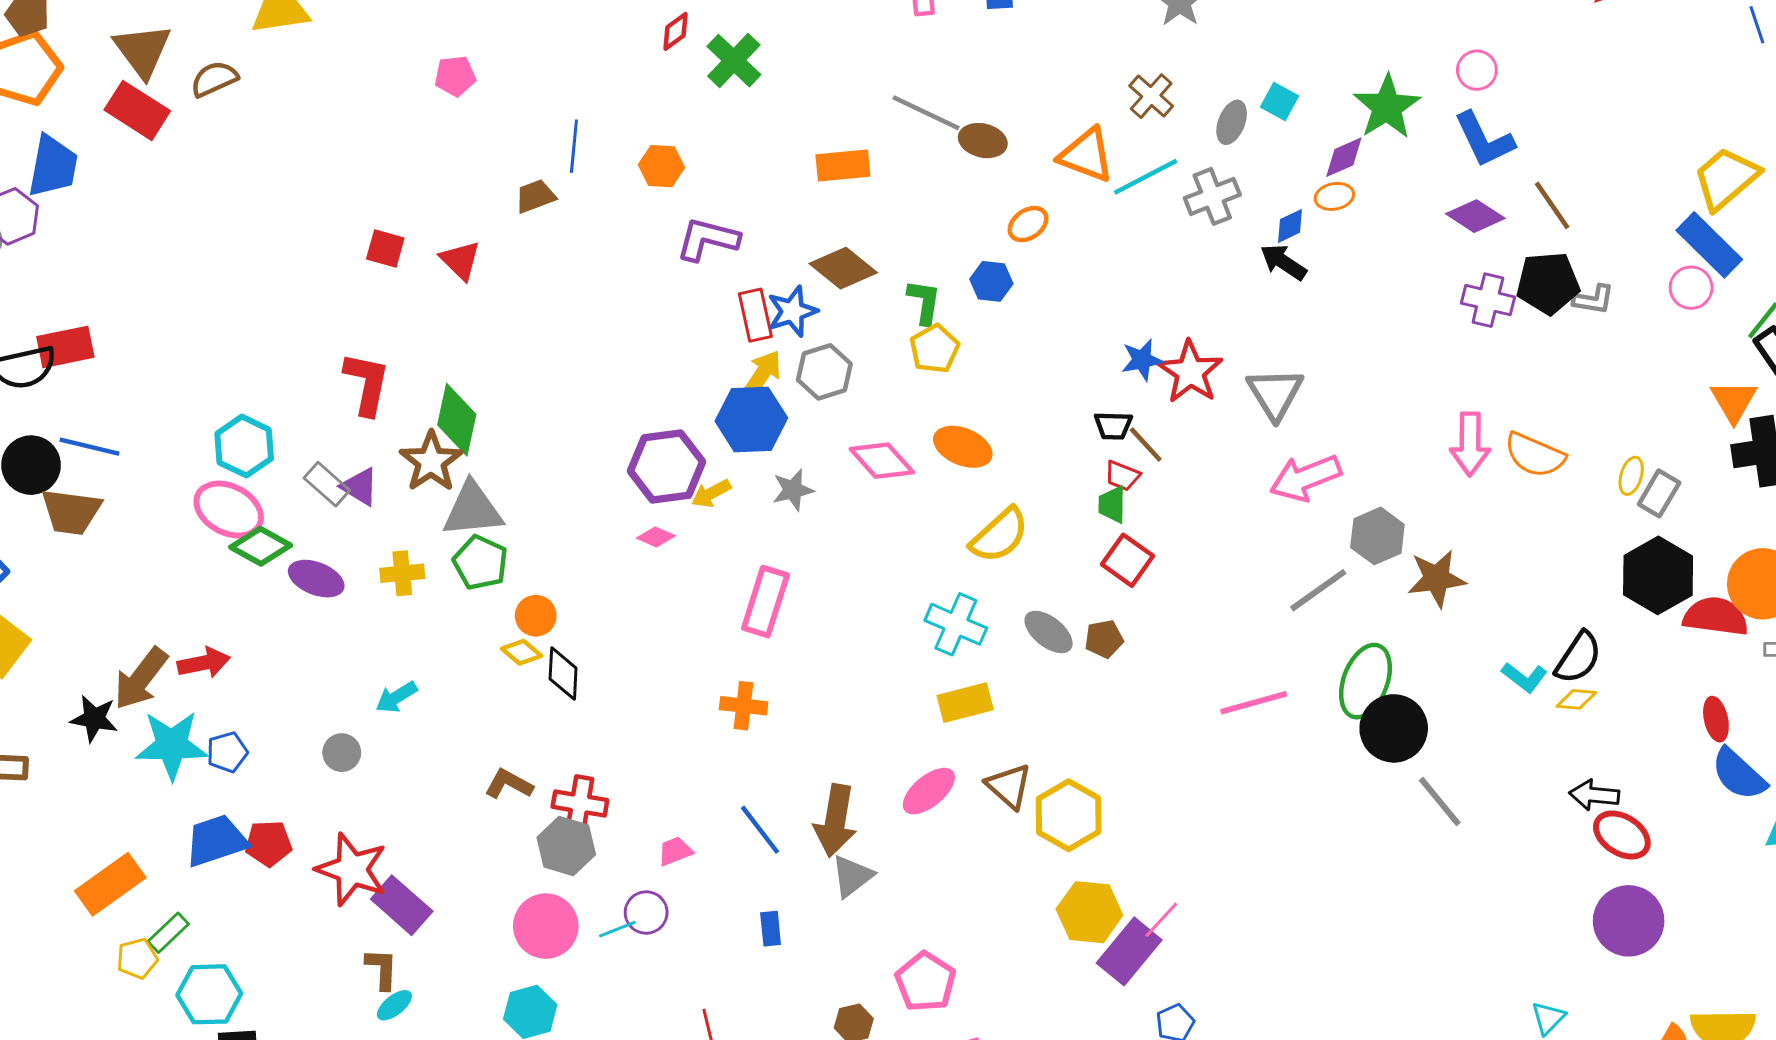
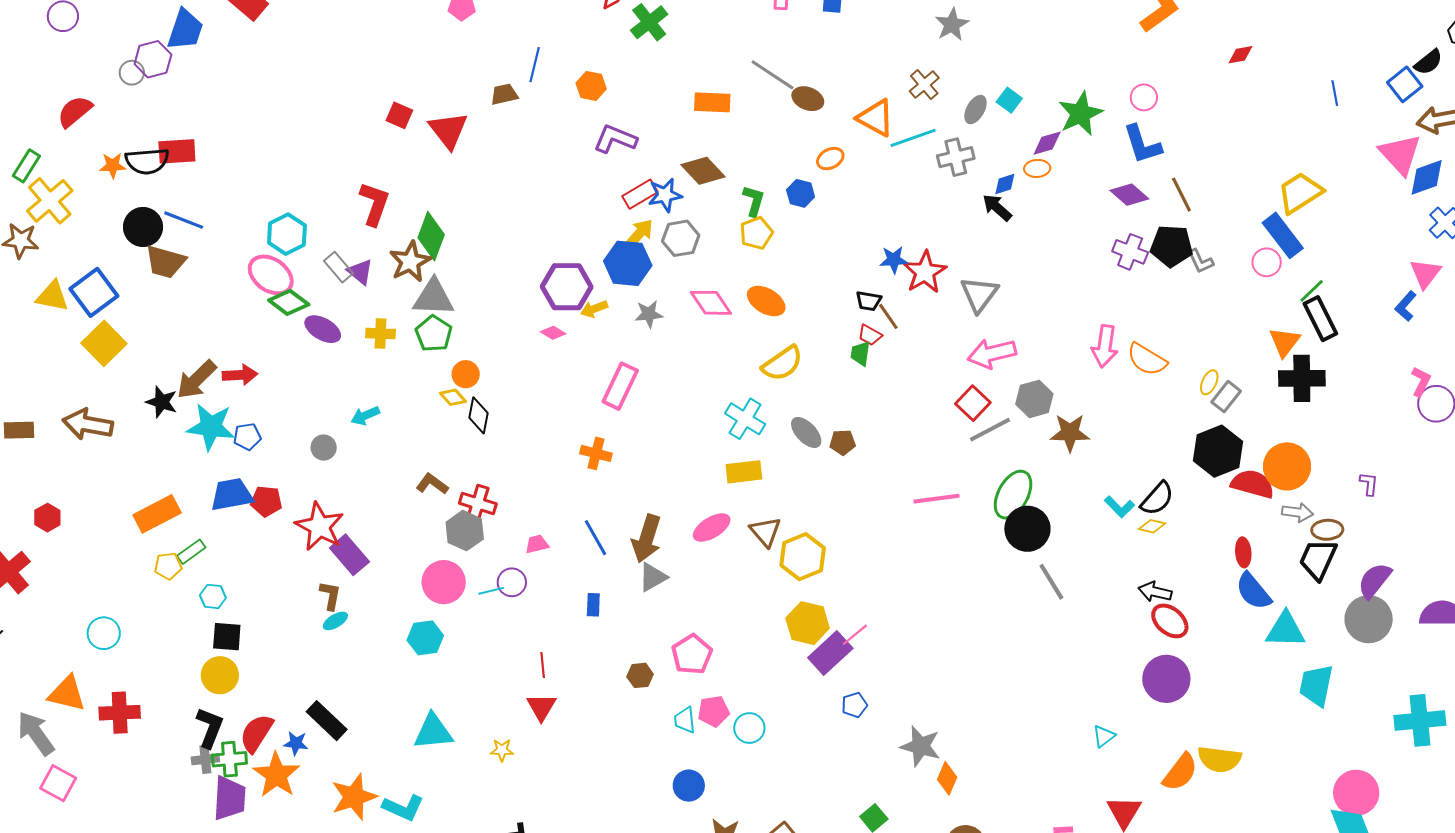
red triangle: (460, 260) -> (448, 130), size x1.4
gray L-shape: (1594, 300) -> (1200, 261), turned 48
red rectangle: (755, 315) -> (640, 194), turned 64
red square: (1127, 560) -> (973, 403), moved
cyan hexagon: (209, 994) -> (213, 596), size x0.6

